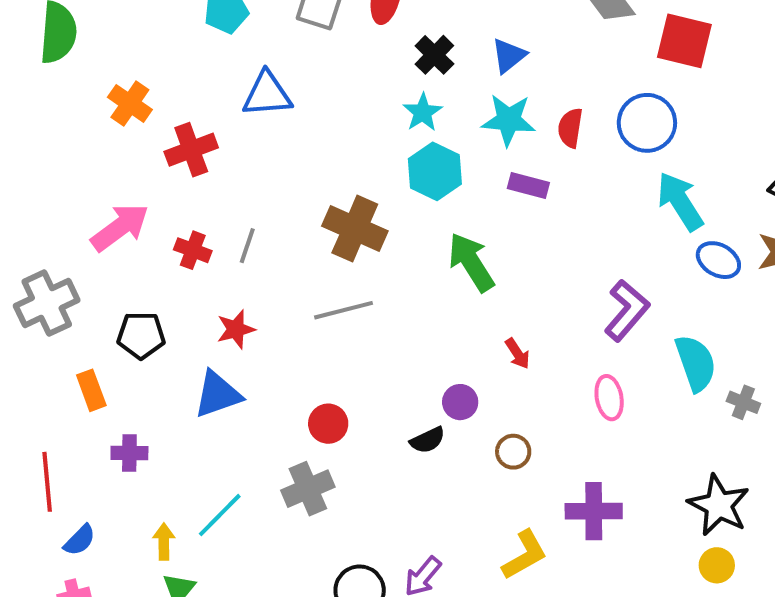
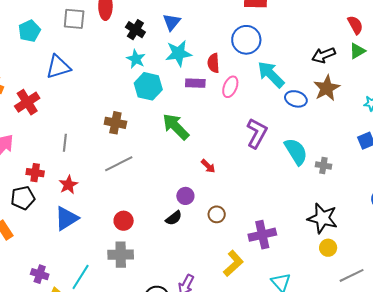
red semicircle: (570, 128) -> (213, 63), moved
brown cross: (355, 229) -> (115, 123), size x0.7
red cross: (193, 250) -> (35, 173), moved
pink ellipse: (609, 398) -> (230, 87), moved, turned 45
purple cross: (129, 453) -> (40, 274), moved, turned 30
gray cross: (308, 489) -> (121, 255), turned 35

